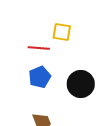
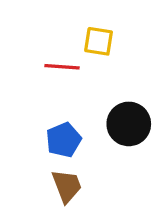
blue pentagon: (40, 77) -> (64, 140), moved

